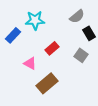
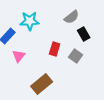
red rectangle: (52, 48) -> (55, 49), moved, turned -32
pink triangle: (30, 63) -> (19, 56), moved, turned 40

